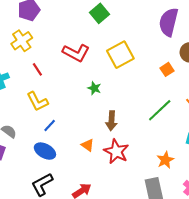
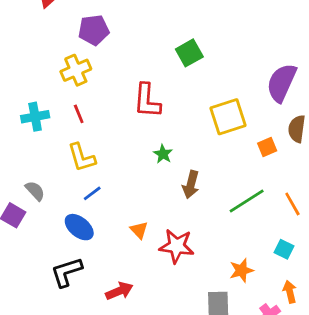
red L-shape: (76, 53) -> (147, 101), turned 56
yellow square: (120, 55) -> (228, 117), moved
red line: (37, 69) -> (79, 114), moved
brown arrow: (111, 121) -> (191, 185), moved
red star: (116, 151) -> (177, 246), turned -30

